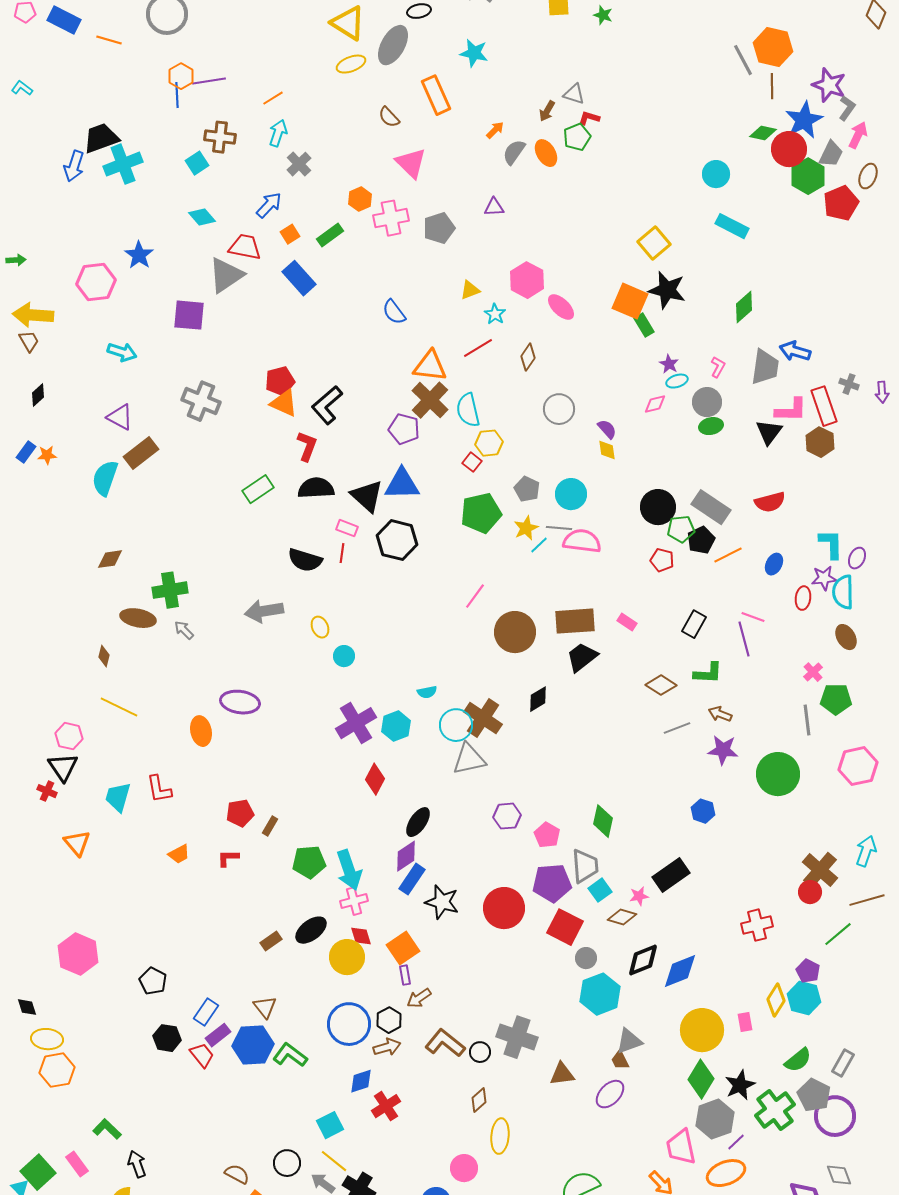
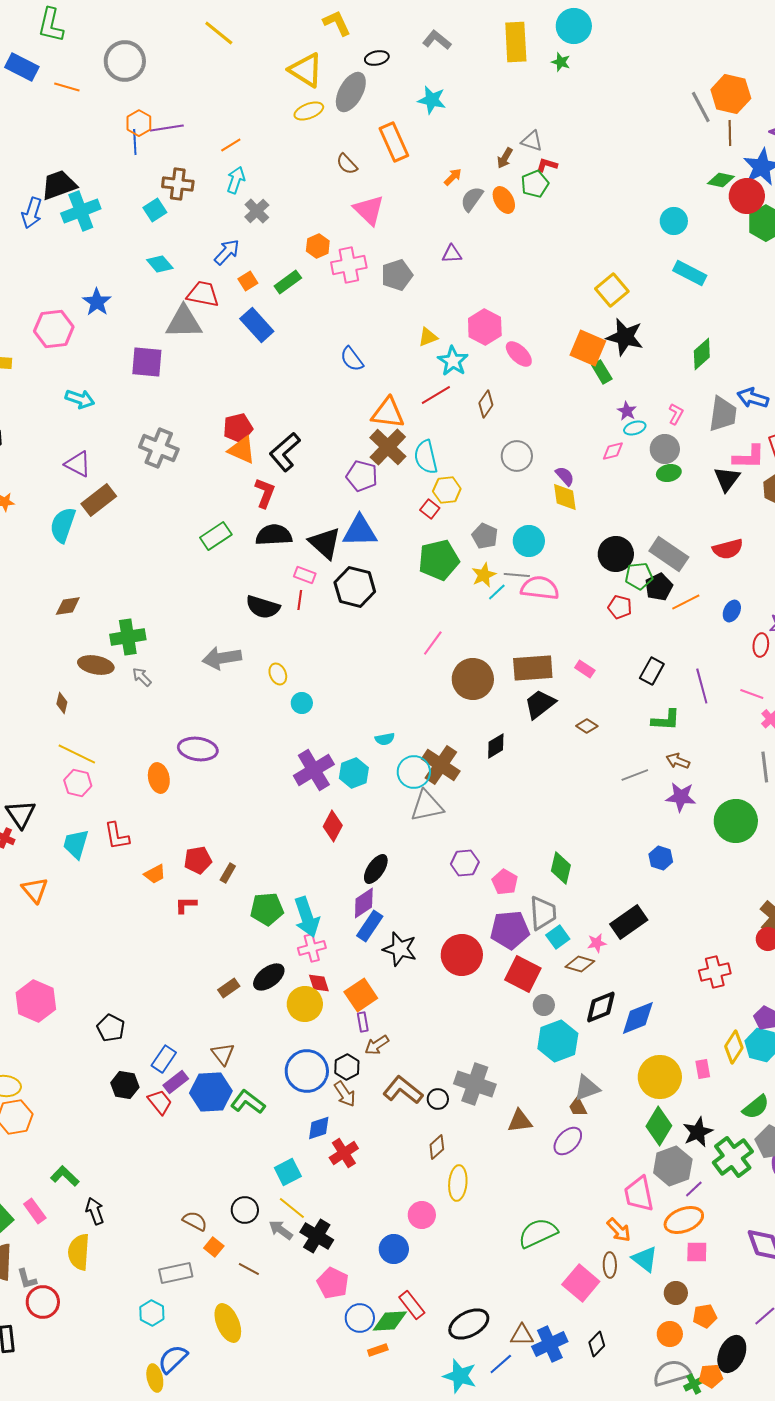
gray triangle: (226, 275) -> (184, 322), turned 33
cyan star: (495, 314) -> (453, 361), size x1.4
yellow diamond: (607, 450) -> (565, 497), size x1.4
pink line: (753, 617) -> (752, 694), moved
brown diamond: (661, 685) -> (587, 726), moved, size x0.7
pink hexagon: (69, 736) -> (78, 783), moved
orange trapezoid: (179, 854) -> (155, 874), moved
brown arrow: (387, 1047) -> (345, 1094), turned 72

